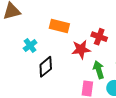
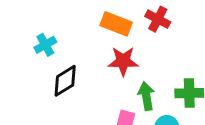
orange rectangle: (59, 26) -> (116, 24), moved
red cross: (99, 37) -> (158, 19), moved

